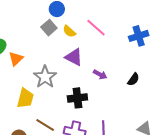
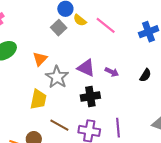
yellow semicircle: (69, 31) -> (80, 20), moved
purple triangle: (74, 57) -> (86, 68), moved
orange triangle: (16, 59) -> (40, 59), moved

